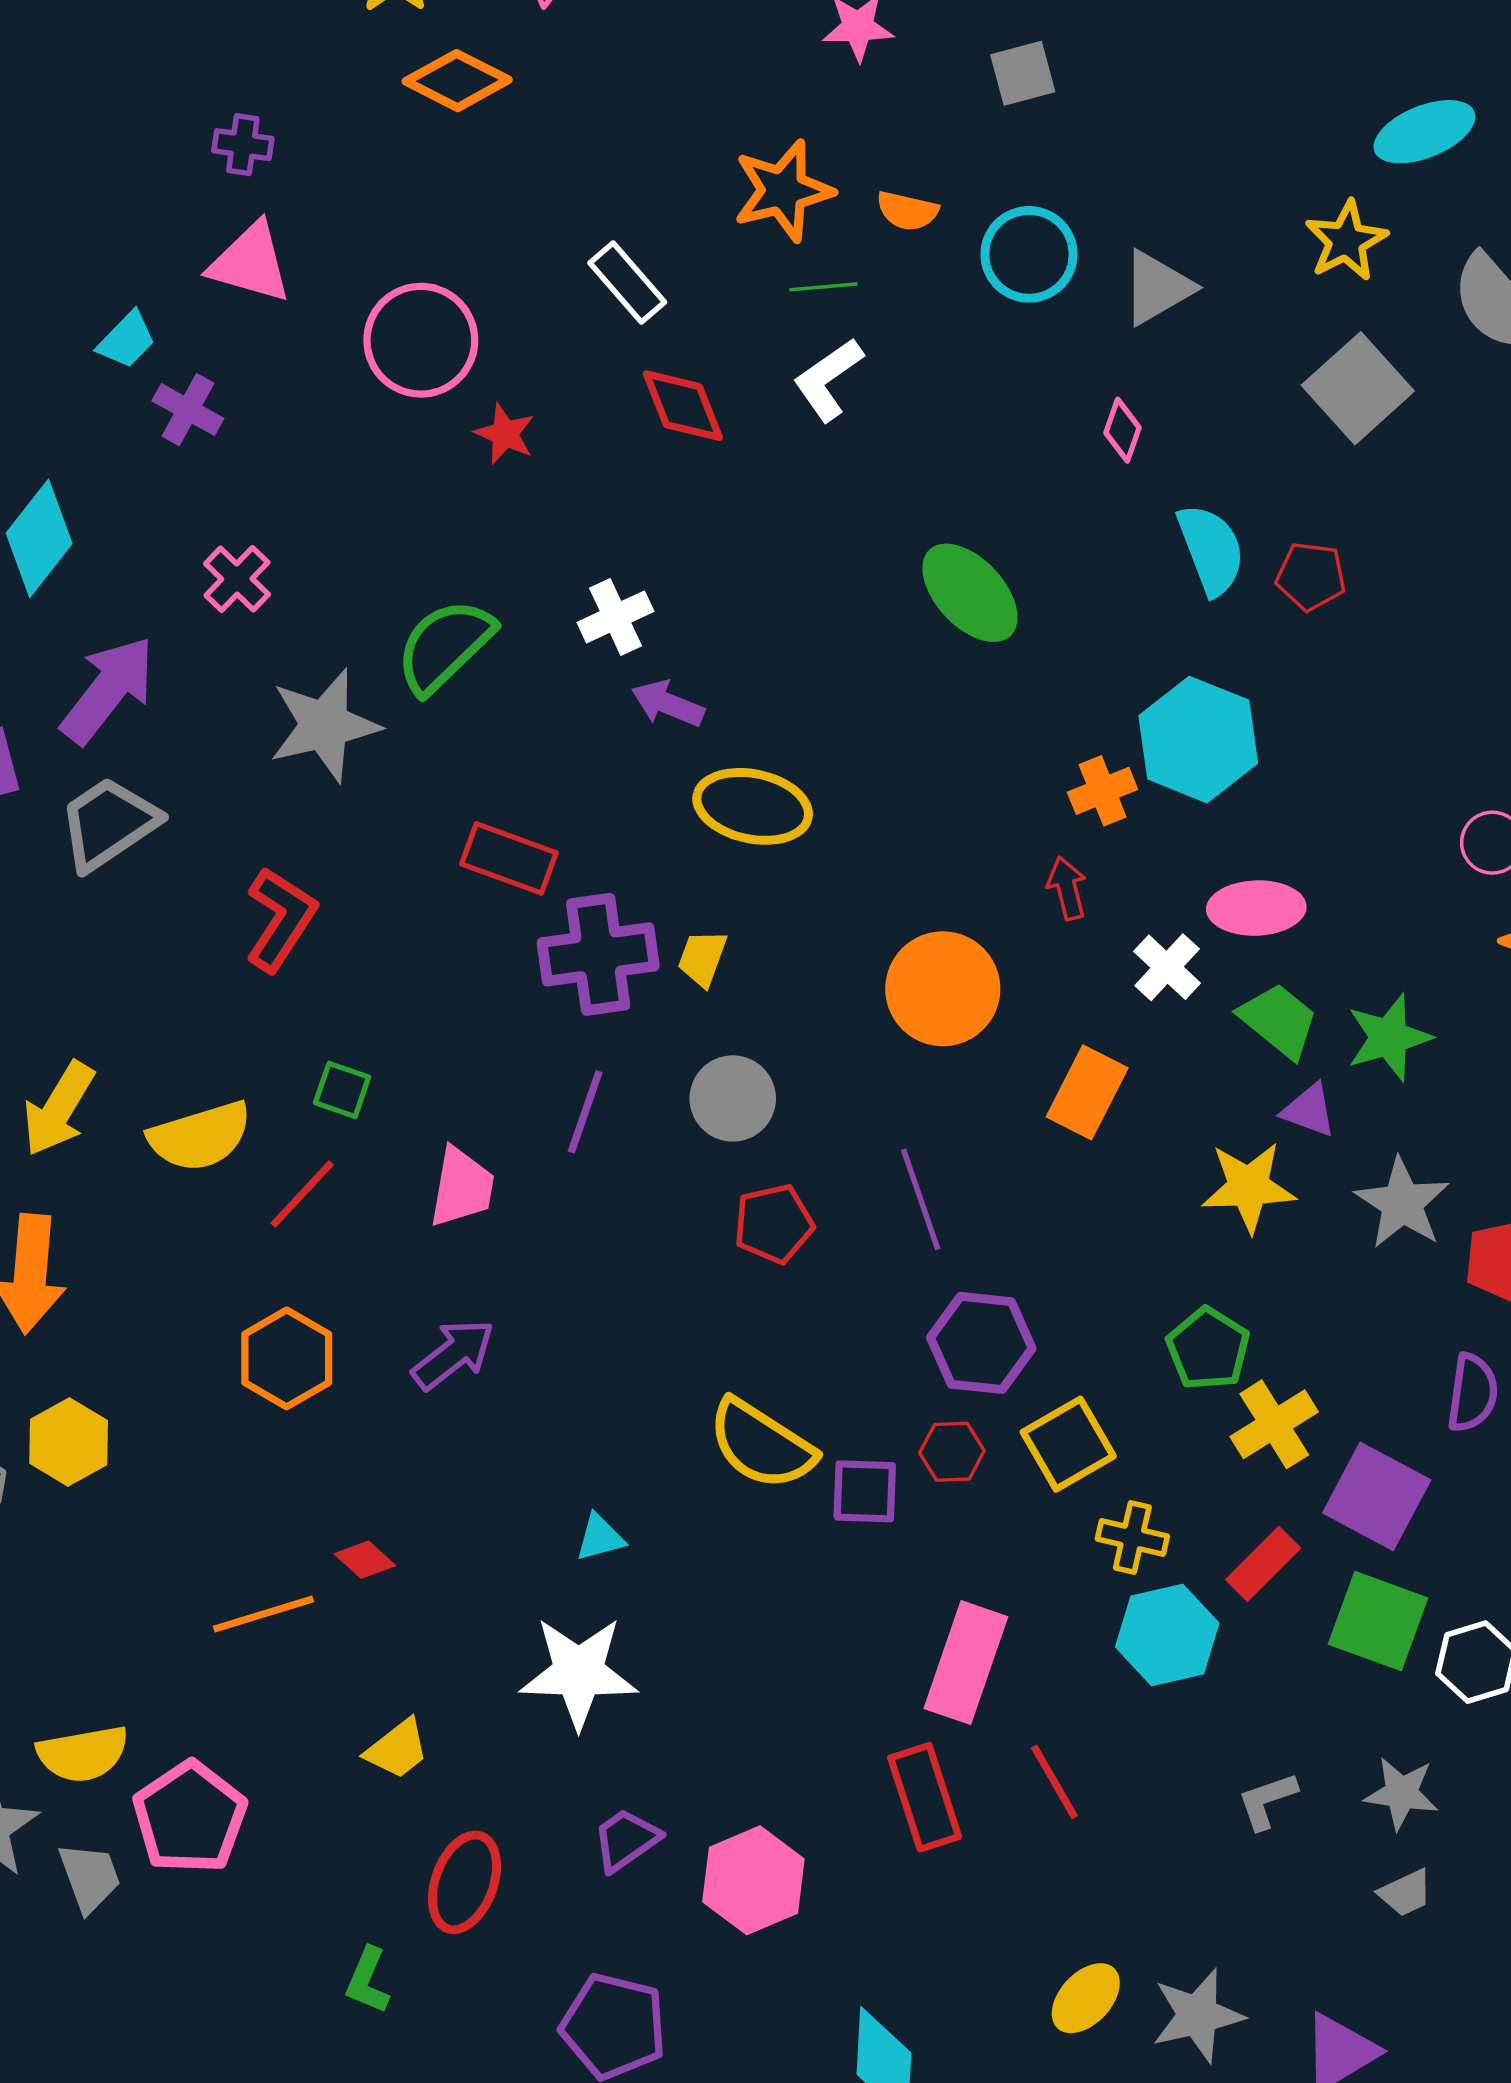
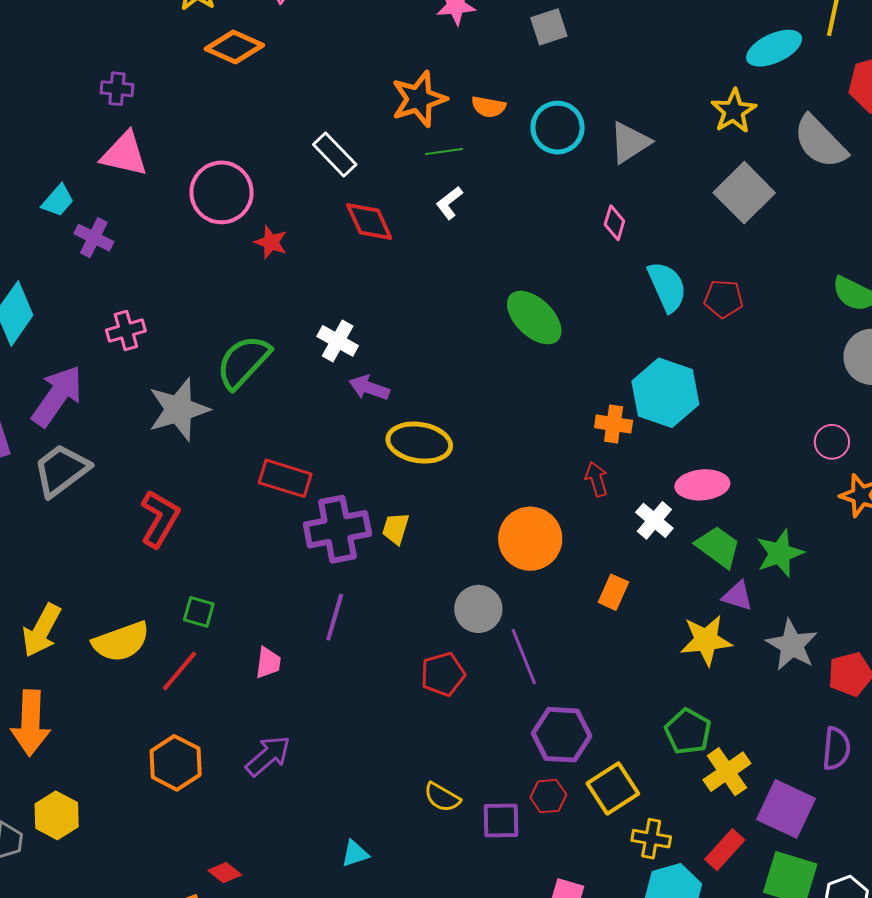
white L-shape: (828, 379) -> (449, 203), size x0.7
pink cross: (237, 579) -> (126, 330), turned 33
white cross: (616, 617) -> (338, 341), turned -33
orange cross: (1103, 791) -> (614, 424), turned 33
orange rectangle: (1087, 1092) -> (613, 592), size x0.7
gray circle: (733, 1098) -> (478, 609), moved
pink trapezoid: (462, 1187) -> (268, 663), size x0.7
yellow semicircle: (761, 1444) -> (442, 797), size x0.6

